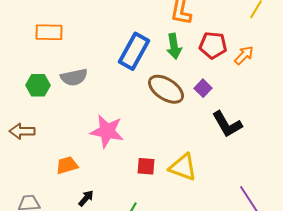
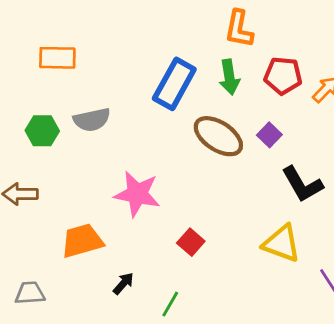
orange trapezoid: (67, 165) -> (82, 241), size x1.4
red square: (146, 166) -> (191, 242), turned 36
yellow triangle: (183, 167) -> (282, 244), moved
black arrow: (86, 198) -> (123, 283), moved

